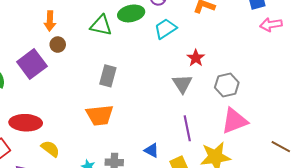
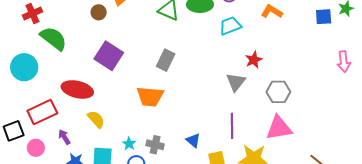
pink arrow: (271, 25) -> (344, 62), moved, turned -100
brown circle: (58, 45) -> (99, 12), moved
purple square: (32, 64) -> (109, 56), moved, turned -32

